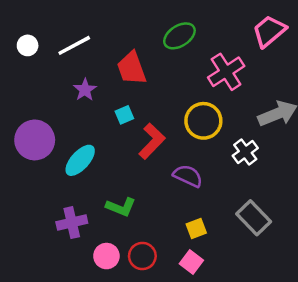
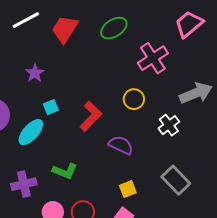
white line: (74, 45) -> (26, 20), moved
red trapezoid: (132, 68) -> (65, 29), moved, turned 52
cyan square: (124, 115) -> (51, 107), moved
yellow circle: (203, 121) -> (134, 99), size x0.7

